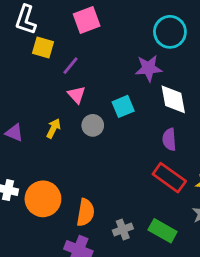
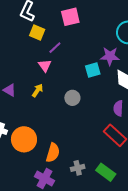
pink triangle: (77, 95) -> (45, 66), moved
cyan square: (123, 106) -> (93, 70), moved
gray circle: (93, 125) -> (72, 98), moved

